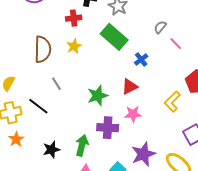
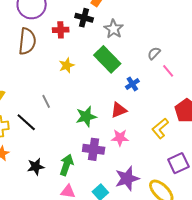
red cross: (74, 18) -> (61, 30), moved
brown semicircle: (43, 49) -> (27, 41), moved

